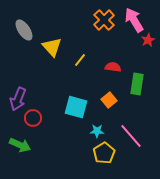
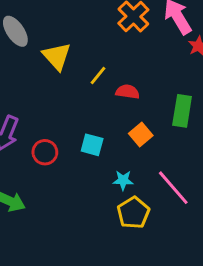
red semicircle: (113, 67) -> (127, 92), moved
cyan square: (76, 107) -> (92, 145), size x0.7
red circle: (33, 118) -> (45, 152), moved

